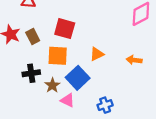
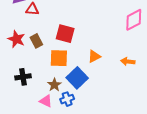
black cross: (31, 73) -> (23, 77), moved
pink triangle: (68, 100) -> (46, 101), moved
blue cross: (105, 105) -> (67, 99), moved

